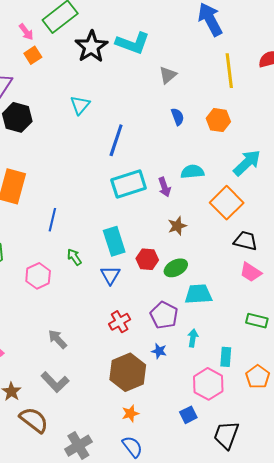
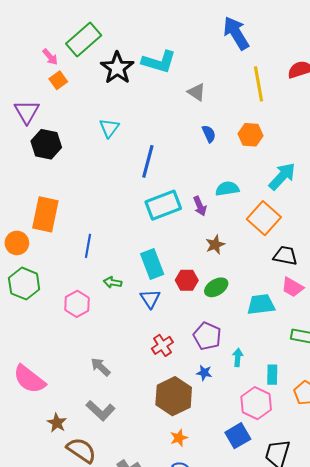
gray triangle: (168, 75) -> (197, 92), turned -42
green arrow: (74, 257) -> (113, 282), turned -42
cyan trapezoid: (198, 294) -> (261, 305), moved
blue square: (188, 415) -> (238, 436), size x1.4

